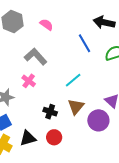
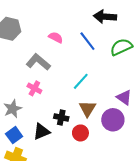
pink semicircle: (46, 25) -> (56, 37), moved
red circle: (54, 137) -> (80, 133), moved
black triangle: (28, 138) -> (41, 131), moved

